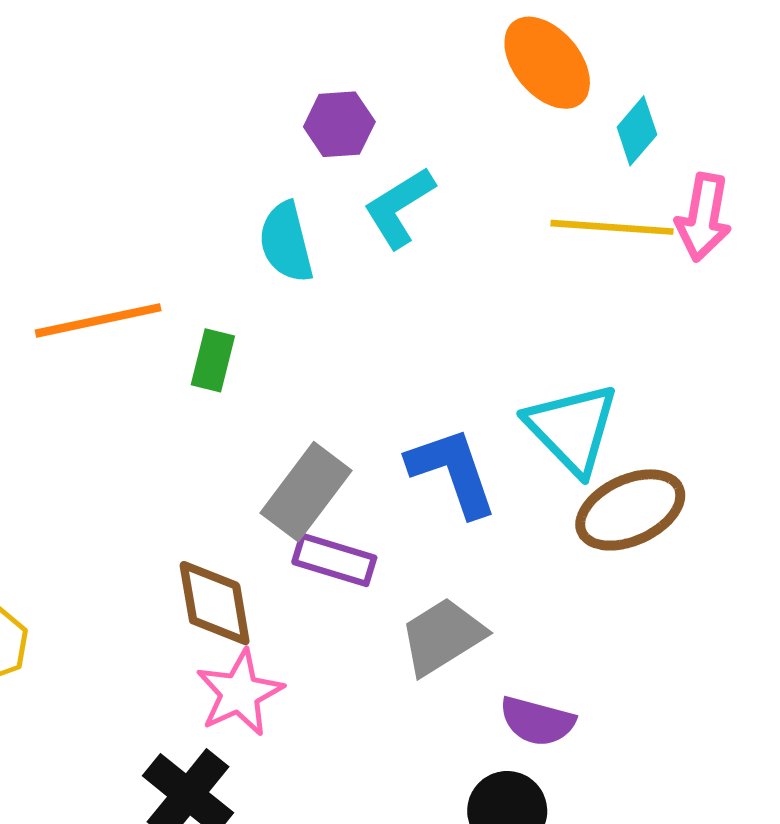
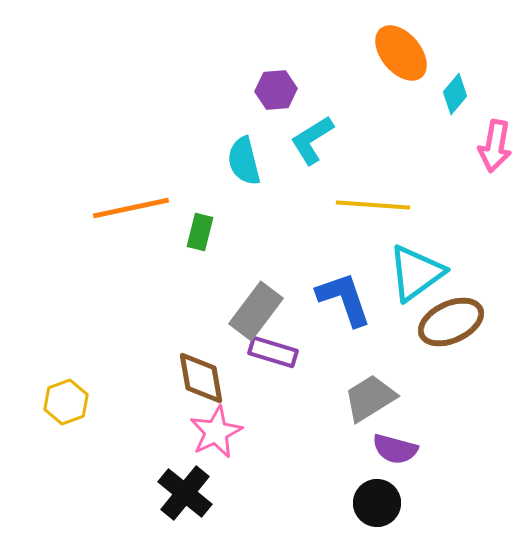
yellow line: (612, 227) -> (373, 205), moved
cyan triangle: (572, 428) -> (416, 273), turned 38
gray trapezoid: (442, 636) -> (370, 398), moved

